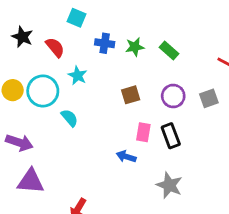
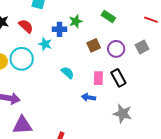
blue cross: (105, 43) -> (59, 29), moved
green star: (135, 47) -> (76, 21), moved
brown square: (131, 95) -> (94, 45), moved
cyan semicircle: (70, 118) -> (68, 73), moved

